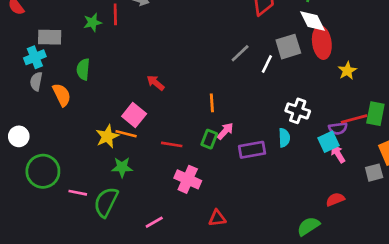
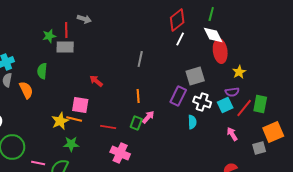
gray rectangle: (50, 37) -> (65, 47), moved
gray square: (288, 47) -> (195, 76), moved
gray line: (240, 53) -> (140, 59), moved, turned -35
white line: (267, 64) -> (180, 39), moved
pink square: (134, 115) -> (80, 105), turned -30
red line: (354, 119) -> (244, 108), turned -36
purple semicircle: (338, 128) -> (232, 92), moved
cyan square: (329, 142) -> (225, 105), moved
purple rectangle: (252, 150) -> (178, 96), moved, turned -54

